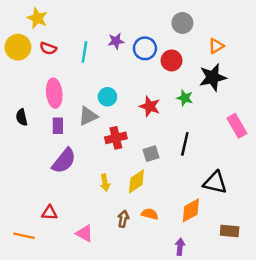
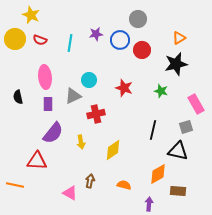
gray circle: (182, 23) -> (138, 19), moved
green star: (185, 98) -> (161, 91), moved
black line: (185, 144) -> (153, 130), moved
gray square: (151, 154) -> (186, 127), moved
yellow arrow: (105, 183) -> (81, 142), moved
red triangle: (49, 213) -> (37, 161), moved, size x1.5
orange semicircle: (150, 214) -> (124, 185), moved
brown arrow: (123, 219) -> (90, 181), moved
brown rectangle: (230, 231) -> (178, 191), moved
orange line: (24, 236) -> (15, 185), moved

